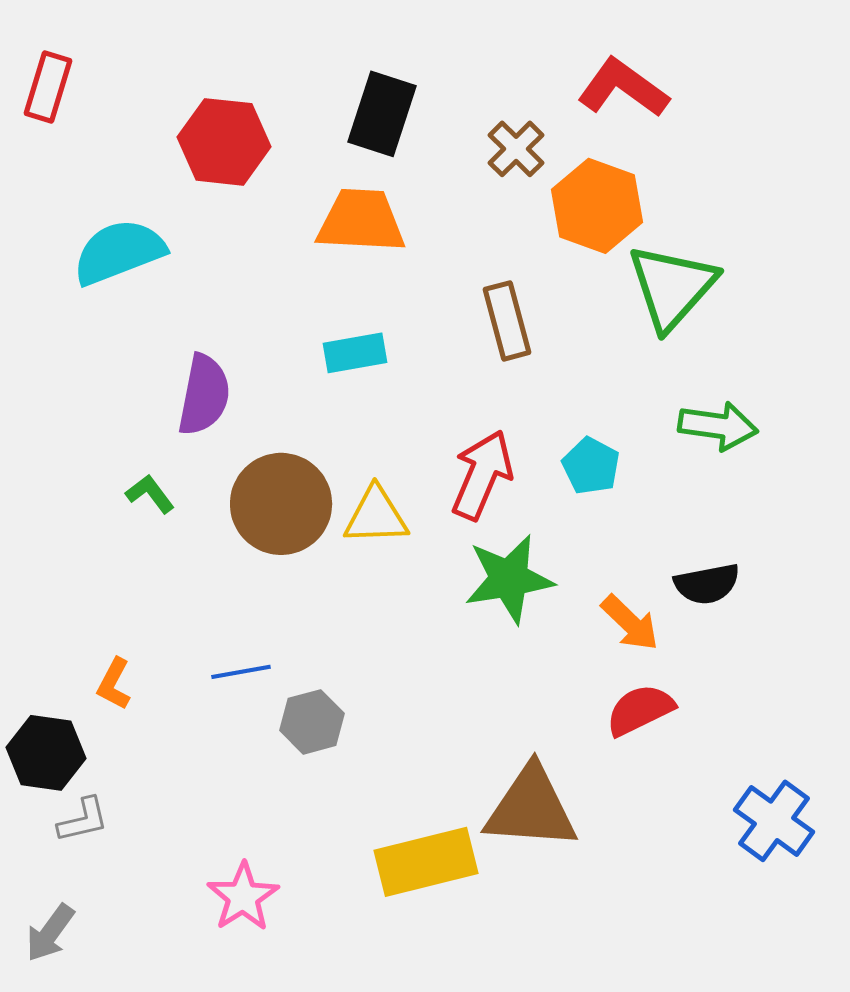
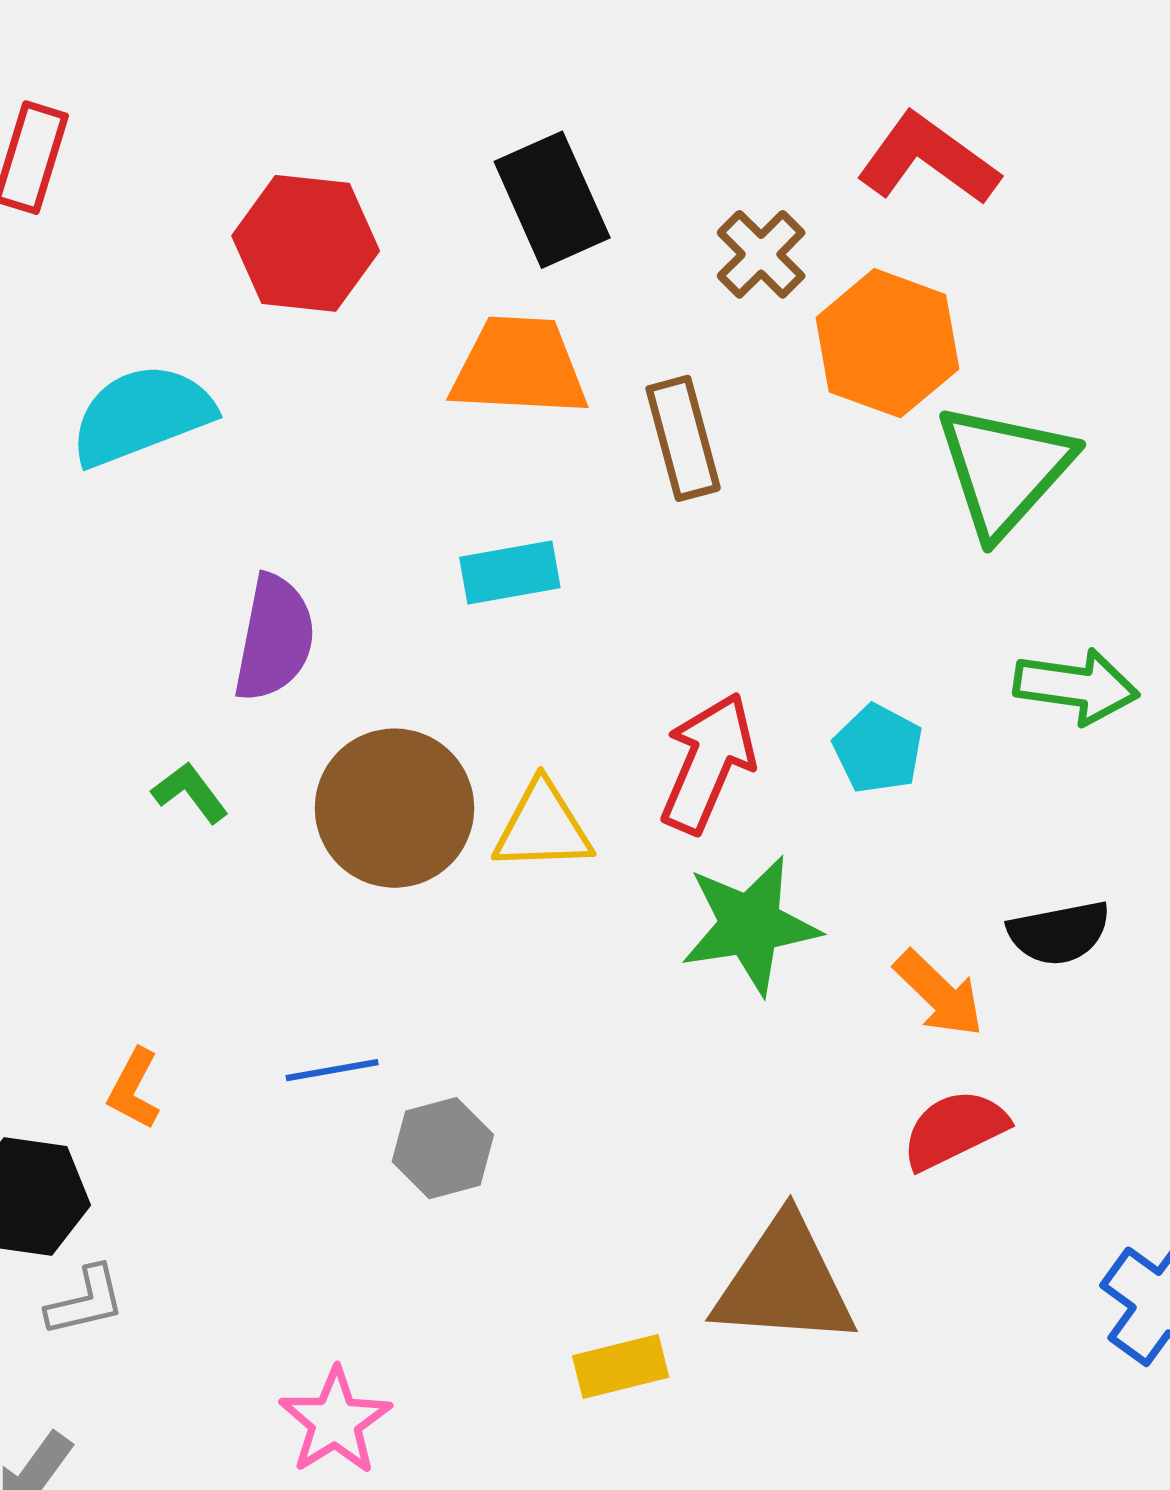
black rectangle: (382, 114) -> (552, 200), turned -42
brown rectangle: (507, 321) -> (683, 438), moved
yellow rectangle: (426, 862) -> (621, 1367), size x0.6

